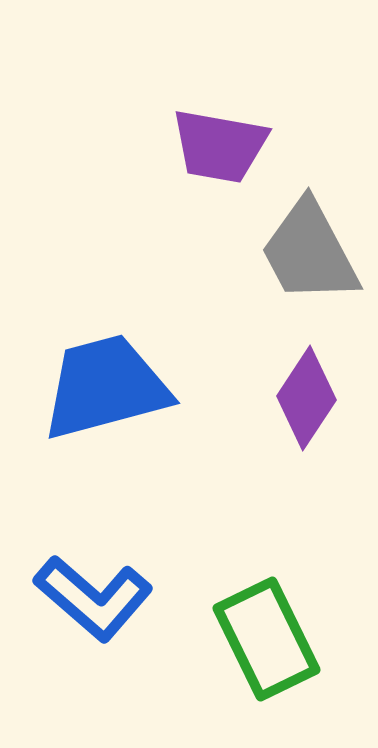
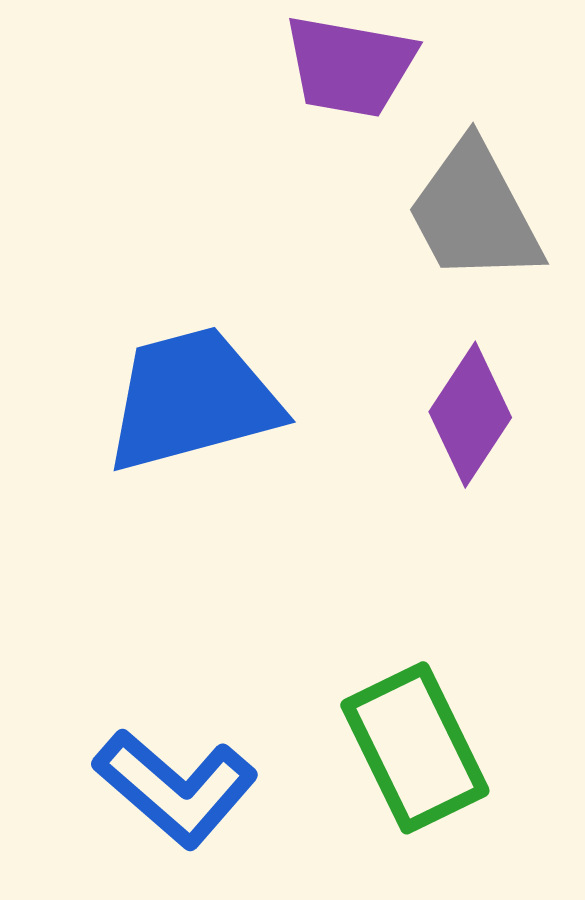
blue L-shape: (93, 598) -> (176, 788), moved

